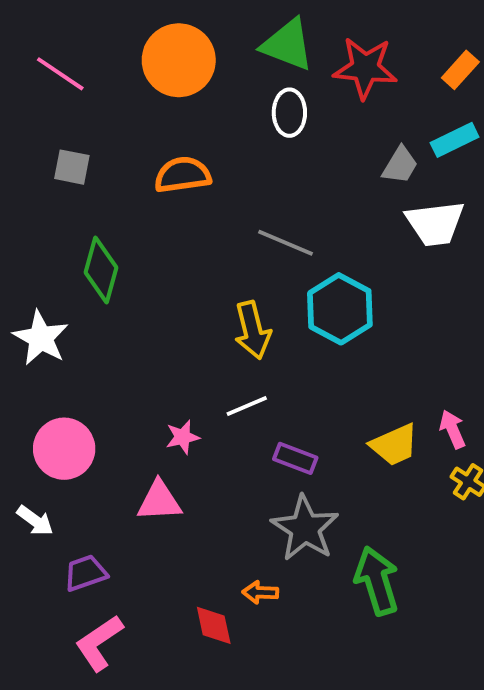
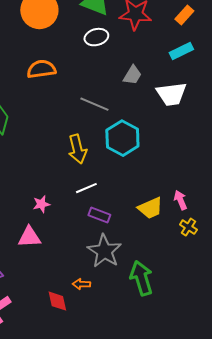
white ellipse: (289, 113) -> (96, 37), turned 75
gray trapezoid: (400, 165) -> (132, 75), moved
white line: (247, 406) -> (86, 188), moved

